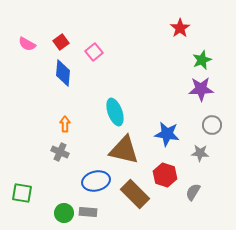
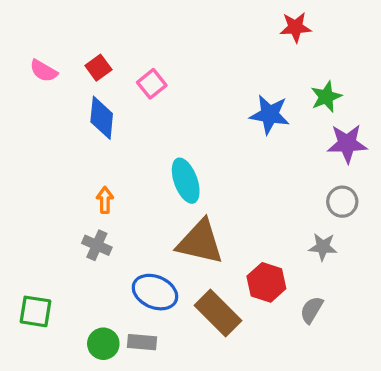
red star: (180, 28) -> (295, 27), moved, turned 30
purple star: (201, 89) -> (347, 144), moved
blue star: (167, 134) -> (270, 114), moved
blue ellipse: (96, 181) -> (155, 292), turned 36

